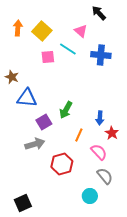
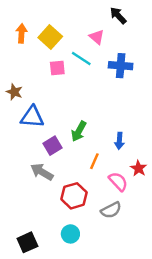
red star: (112, 133) -> (139, 168), moved
gray arrow: (35, 144) -> (42, 172), turned -132
gray semicircle: (105, 176) -> (111, 210), moved, turned 102
cyan circle: (90, 196) -> (70, 234), moved

